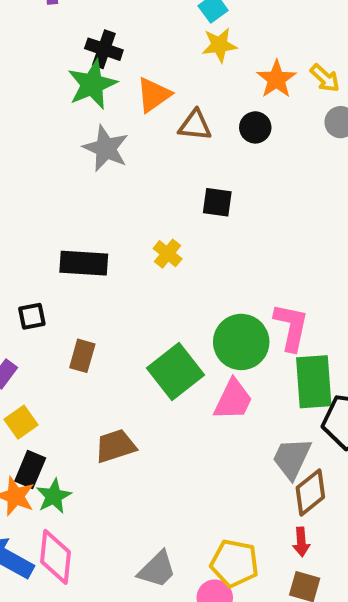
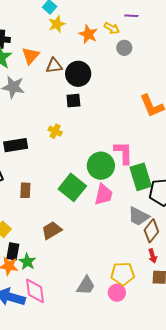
black circle: (255, 127) -> (78, 74), moved, size x1.6
gray trapezoid: (292, 458) -> (139, 216), turned -75

